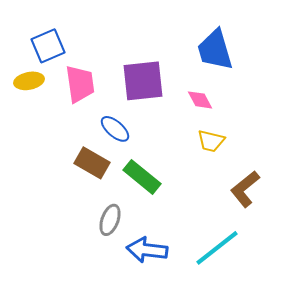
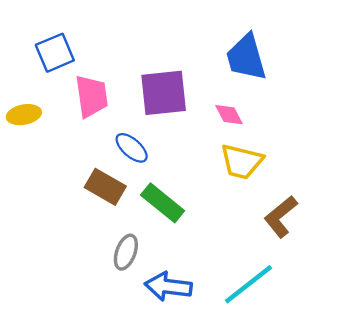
yellow ellipse: (29, 81) -> (24, 115), moved
yellow trapezoid: (211, 141) -> (242, 162), size x1.4

